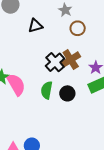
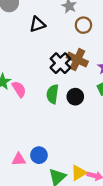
brown cross: (71, 60) -> (77, 60), turned -30
pink semicircle: (16, 84) -> (19, 89), size x0.7

